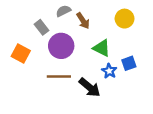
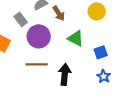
blue star: (109, 71) -> (104, 76), moved
black arrow: (90, 87) -> (65, 74), turned -125

